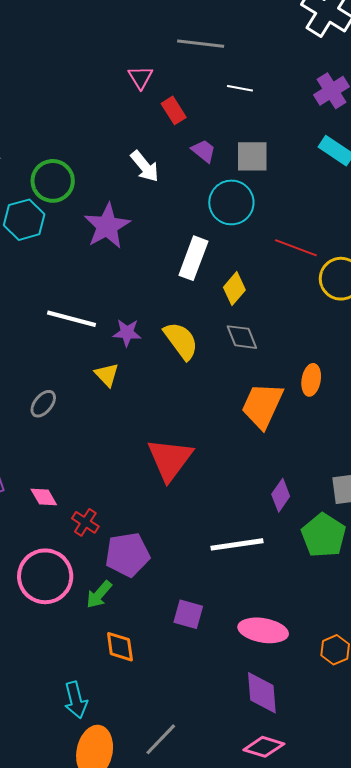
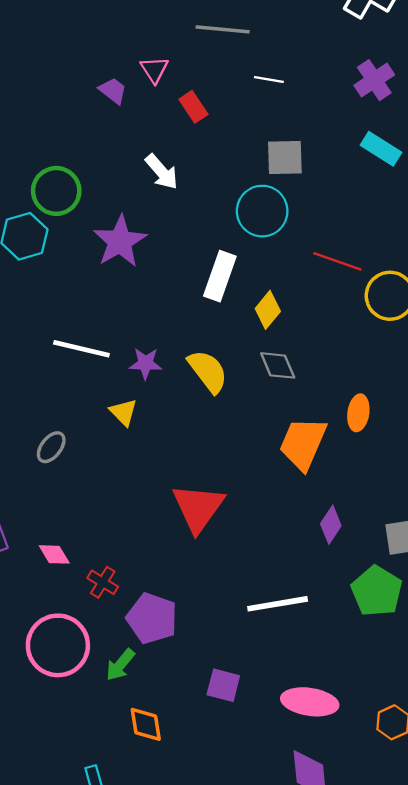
purple trapezoid: (204, 151) -> (113, 91), moved
purple diamond: (281, 495) -> (331, 525), moved
purple pentagon: (128, 555) -> (152, 618), turned 30

